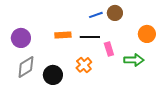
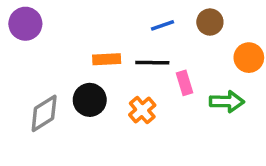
brown circle: (115, 13) -> (210, 22), moved
purple circle: (21, 38) -> (25, 24), moved
black circle: (53, 75) -> (90, 100), moved

